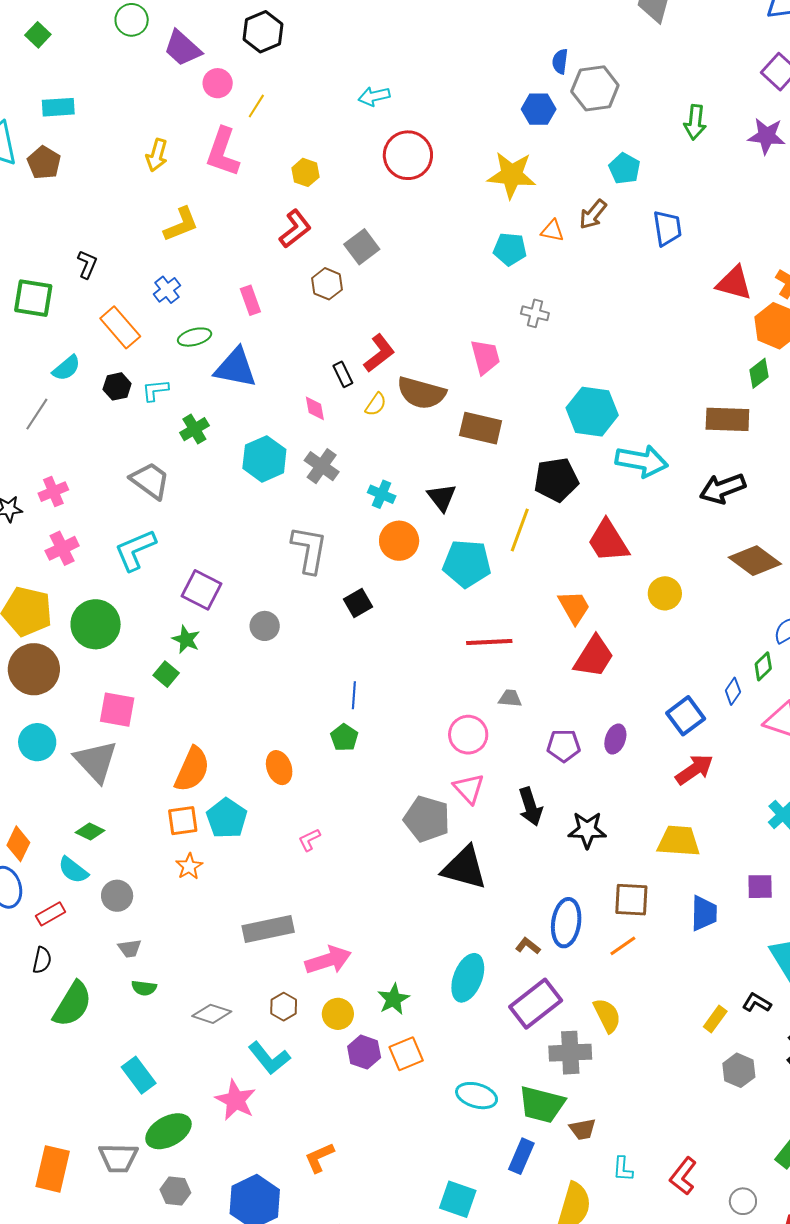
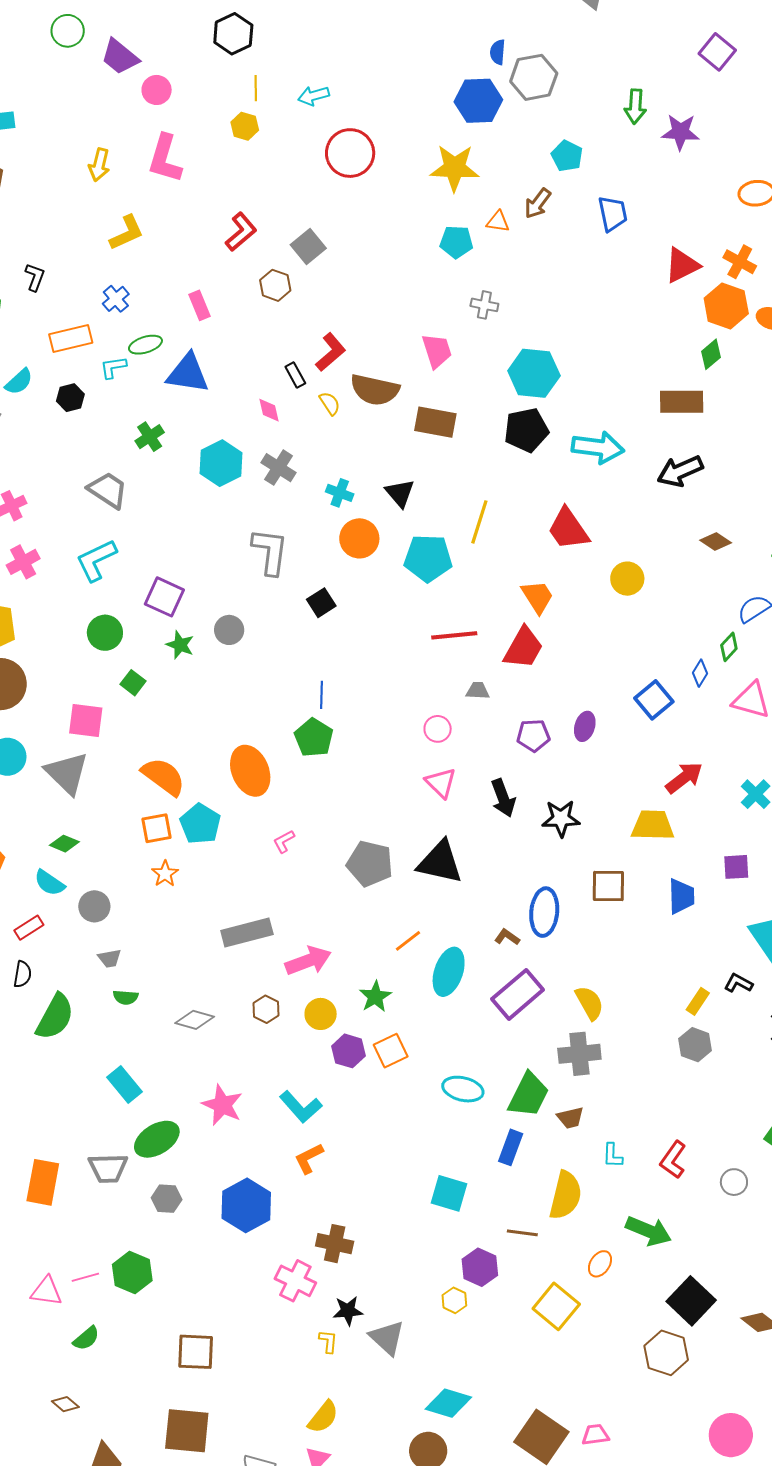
black hexagon: (263, 32) -> (233, 34), moved
yellow line: (256, 106) -> (256, 88), moved, turned -30
blue hexagon: (539, 109) -> (478, 101), size x1.4
purple star: (767, 136) -> (680, 132), moved
yellow hexagon: (305, 172) -> (245, 126), moved
red triangle: (734, 283) -> (682, 265), turned -39
orange rectangle: (120, 327) -> (71, 338), turned -60
cyan L-shape: (155, 390) -> (113, 367), moved
yellow semicircle: (376, 404) -> (330, 403), turned -65
cyan hexagon: (592, 412) -> (534, 373), moved
black pentagon: (556, 480) -> (526, 430), moved
brown diamond: (755, 561) -> (716, 542), size x0.6
green circle: (96, 624) -> (105, 633), moved, size x0.7
green star: (186, 639) -> (180, 645), moved
red trapezoid: (594, 657) -> (523, 648), moved
pink circle: (468, 735) -> (438, 729), size x0.7
green pentagon: (344, 738) -> (314, 738), size x1.4
orange ellipse: (279, 768) -> (250, 771), size x1.5
orange semicircle: (192, 769) -> (163, 777), turned -75
red arrow: (694, 770) -> (684, 778), moved
gray pentagon: (427, 819) -> (370, 864), moved
orange line: (623, 946) -> (408, 941), moved
gray cross: (570, 1053) -> (579, 1054), moved
cyan L-shape: (269, 1058) -> (301, 1107), moved
gray hexagon: (739, 1070) -> (695, 1045), moved
green trapezoid: (542, 1105) -> (529, 1095), turned -75

